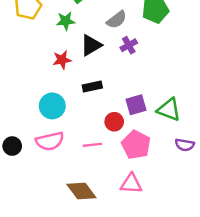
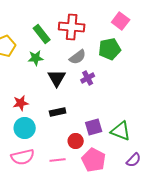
black triangle: (91, 45) -> (57, 78), turned -30
red star: (62, 60) -> (21, 103), moved
purple semicircle: (185, 145) -> (134, 160), turned -56

